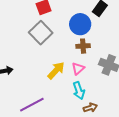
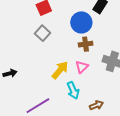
gray square: (41, 33) -> (42, 33), size x0.7
cyan arrow: (79, 91) -> (73, 90), moved

